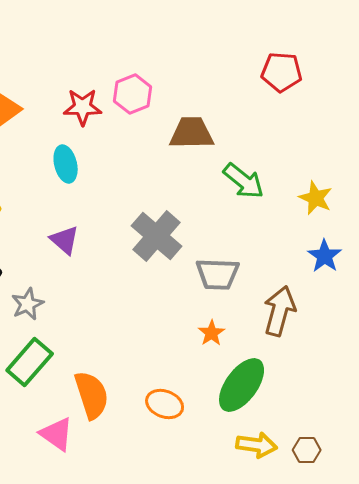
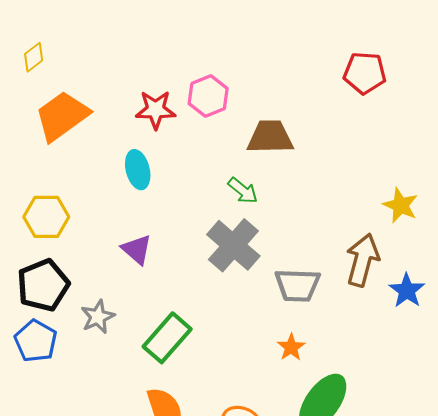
green arrow: (244, 181) -> (243, 191), moved, size x0.7
blue star: (325, 256) -> (407, 290), moved
brown arrow: (280, 311) -> (363, 260), moved
green rectangle: (30, 362) -> (167, 338), moved

